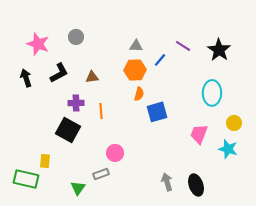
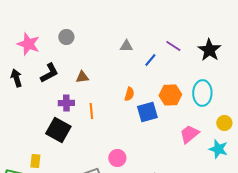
orange hexagon: (135, 70) -> (170, 95), moved
pink trapezoid: (199, 134) -> (189, 134), turned 30
pink circle: (115, 153) -> (117, 158), moved

